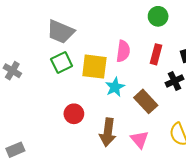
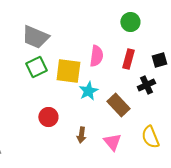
brown arrow: (108, 132) -> (81, 135), size x0.6

